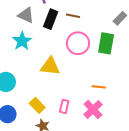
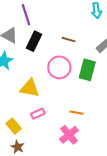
brown line: (73, 16) -> (69, 40), moved
pink rectangle: (64, 106) -> (38, 114), moved, turned 48

